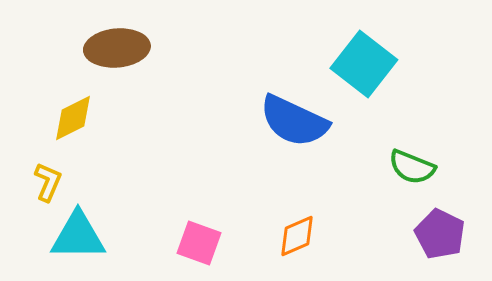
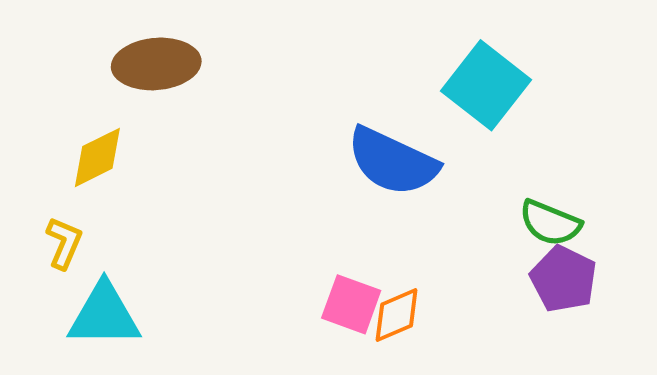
purple pentagon: (440, 234) -> (563, 279), moved
pink square: (199, 243) -> (351, 304), moved

